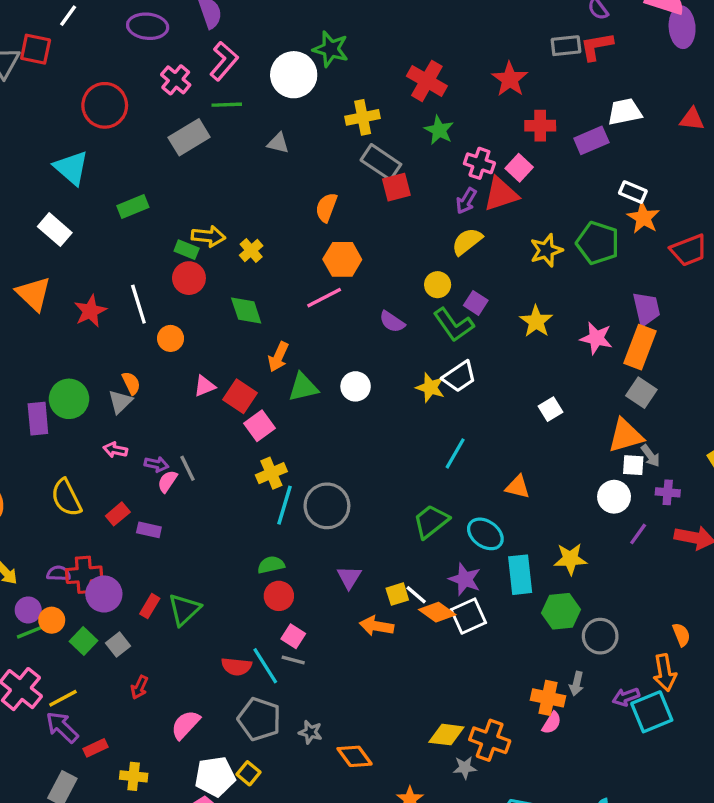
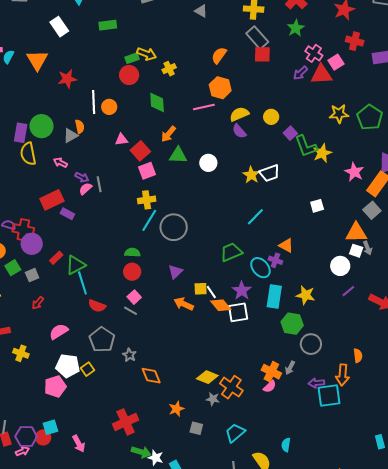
yellow semicircle: (467, 241) -> (239, 114), moved
green rectangle: (187, 250) -> (132, 58), turned -56
white line: (138, 304) -> (94, 102), moved
green L-shape: (454, 325) -> (306, 146), moved
purple cross: (668, 492) -> (275, 260), moved
yellow semicircle: (66, 498) -> (28, 154), moved
red rectangle: (118, 514) -> (52, 200), size x1.6
cyan line: (265, 666) -> (82, 283), moved

